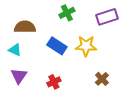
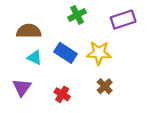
cyan triangle: (15, 50) -> (35, 58), moved
brown cross: (102, 79) -> (105, 86), moved
red cross: (54, 82) -> (62, 94), turned -32

